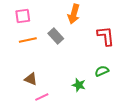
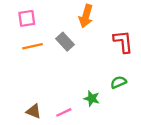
brown triangle: (31, 79) -> (34, 111), moved
pink line: (42, 97) -> (64, 112), moved

